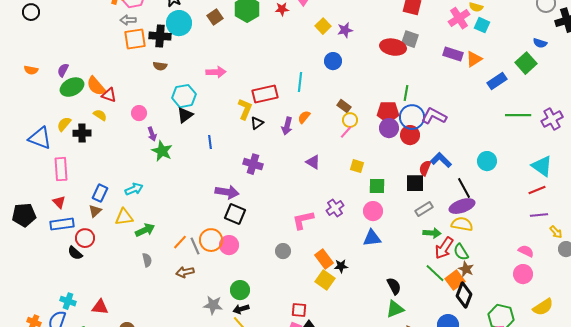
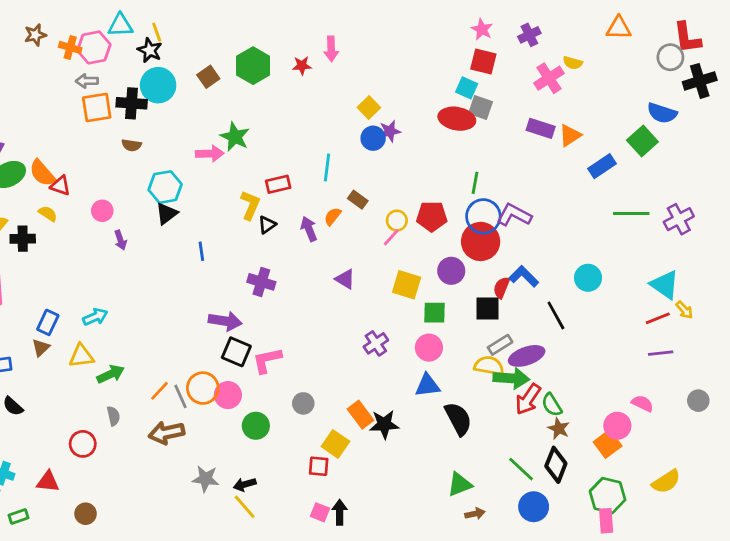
cyan square: (482, 25) -> (467, 88), moved
yellow square: (323, 26) -> (369, 107), moved
purple star: (345, 30) -> (390, 131), moved
blue semicircle: (540, 43) -> (662, 113), size x1.5
red rectangle: (265, 94) -> (278, 184), size x0.7
brown rectangle: (344, 106) -> (358, 200), moved
red pentagon: (388, 112) -> (432, 216), moved
purple arrow: (287, 126) -> (309, 229), turned 144
purple circle: (389, 128) -> (451, 271), moved
red circle: (410, 135) -> (481, 241), size x1.4
green star: (162, 151) -> (235, 137), moved
yellow square: (357, 166) -> (407, 285), size x1.5
purple ellipse: (462, 206) -> (527, 356), moved
pink L-shape: (303, 220) -> (267, 360), moved
yellow semicircle: (462, 224) -> (489, 366), moved
yellow arrow: (556, 232) -> (684, 310), moved
green arrow: (432, 233) -> (511, 378), size x1.4
red circle: (85, 238) -> (83, 444), moved
black star: (341, 266) -> (384, 424), size x1.5
brown arrow: (185, 272) -> (166, 433), size x1.4
green line: (435, 273) -> (521, 469), moved
pink circle: (523, 274) -> (617, 426), moved
yellow square: (325, 280) -> (335, 444), moved
orange square: (455, 280) -> (608, 444), moved
black semicircle: (394, 286) -> (458, 419), moved, size x1.4
green circle: (240, 290) -> (256, 426), moved
red square: (299, 310) -> (319, 466), moved

